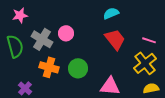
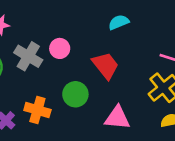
red trapezoid: (115, 39) -> (106, 65), moved
orange cross: (49, 67) -> (37, 110), moved

